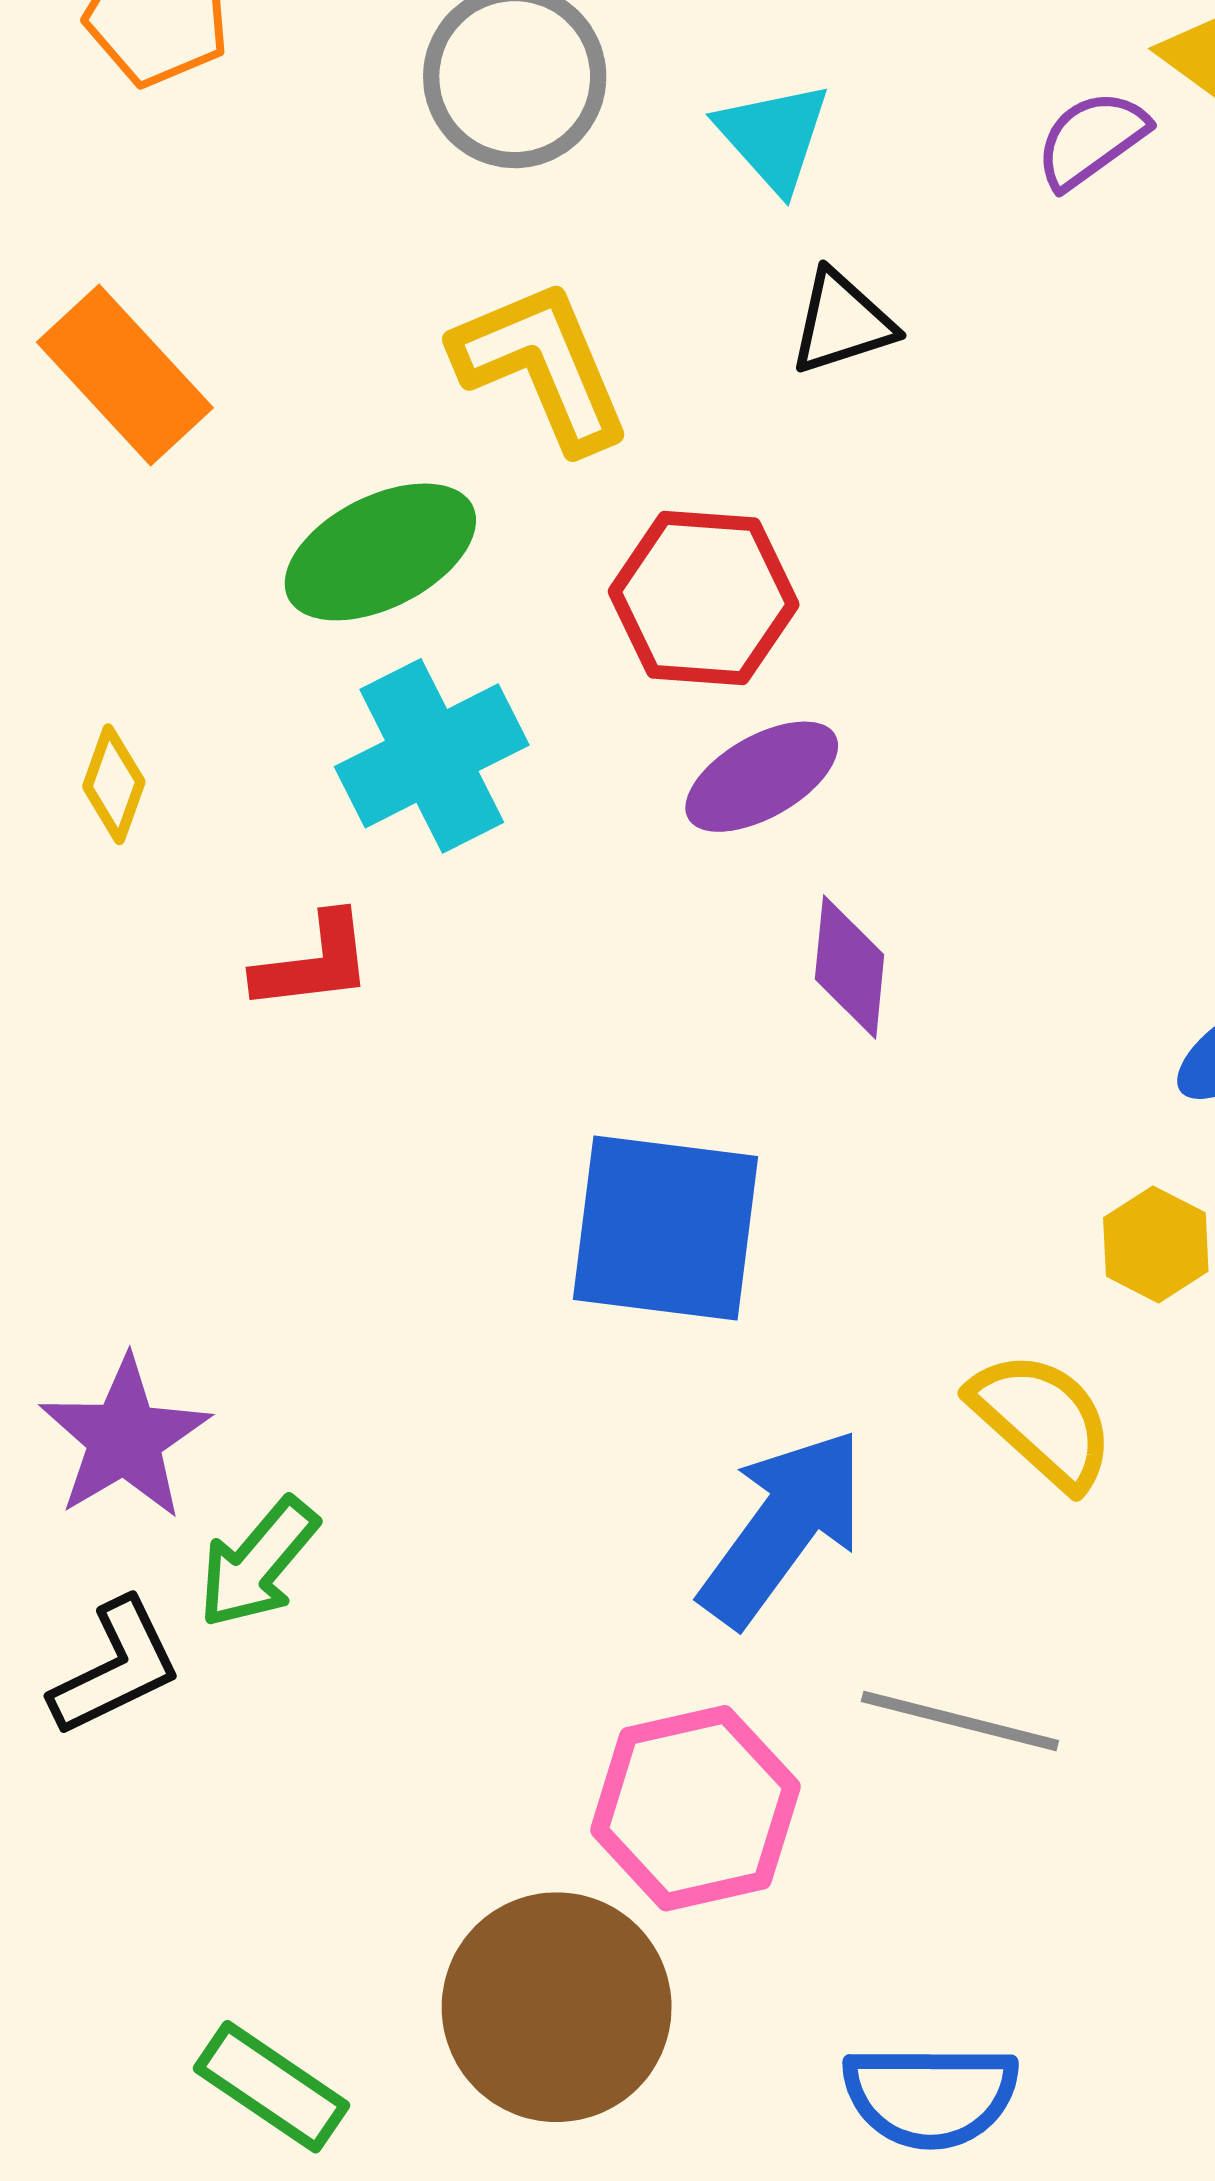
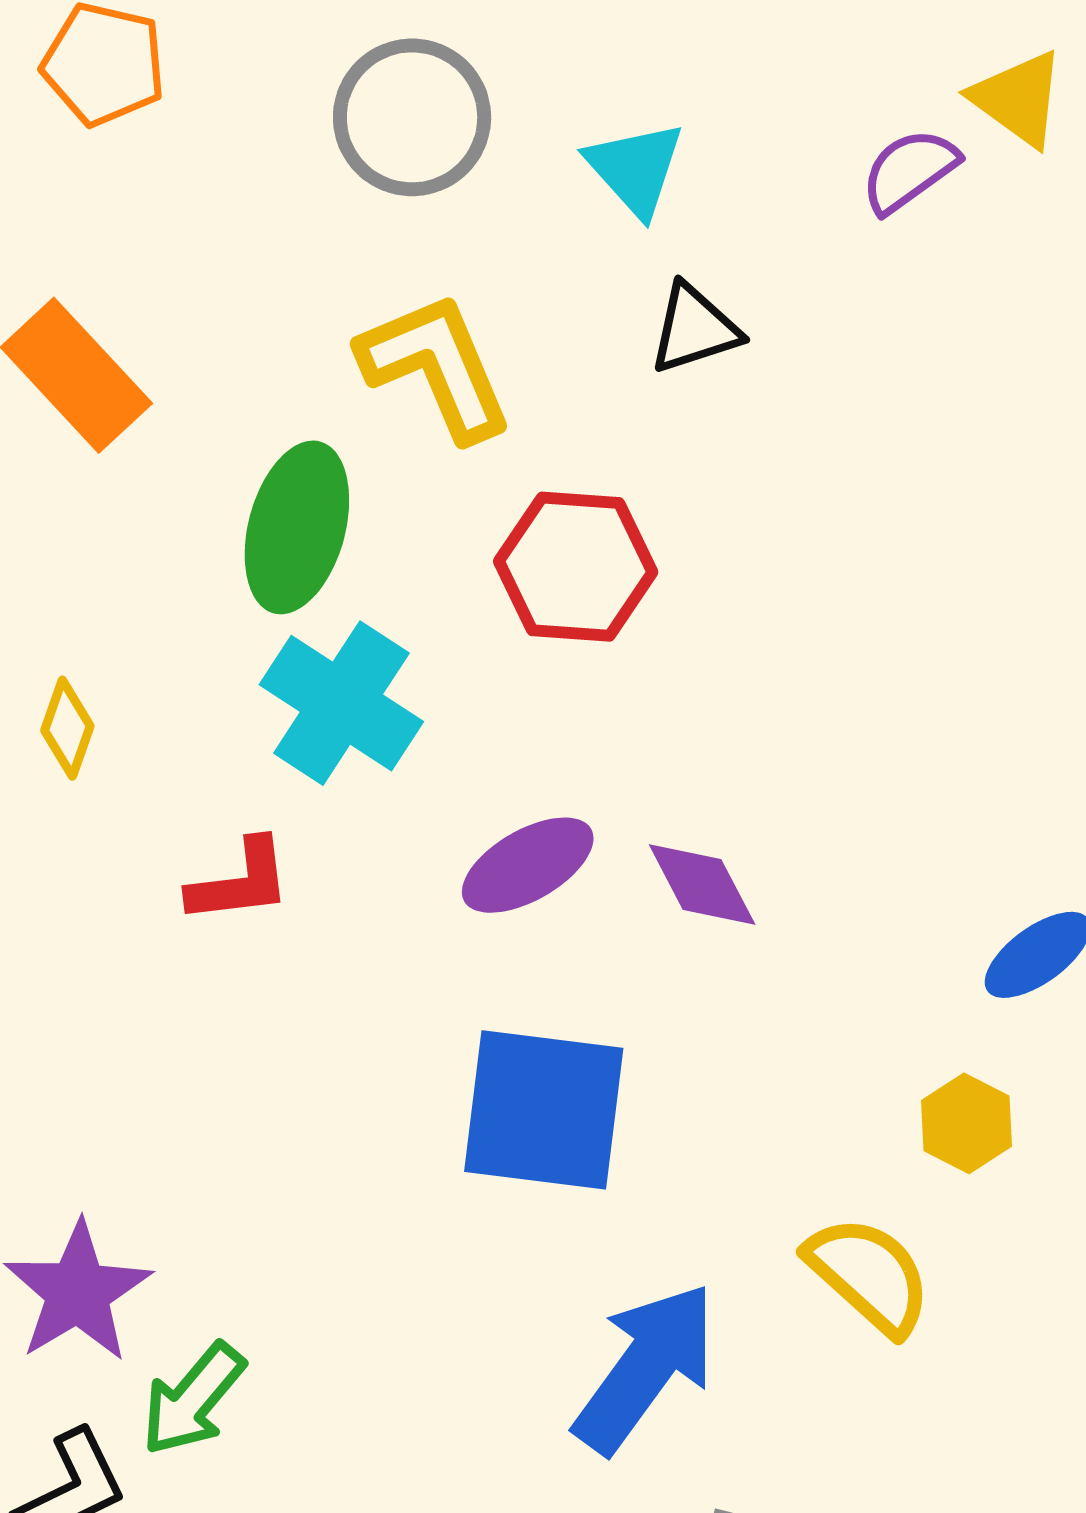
green ellipse: (380, 552) -> (297, 527), turned -48
cyan cross: (432, 756) -> (341, 703), turned -30
purple ellipse: (762, 777) -> (528, 865), moved
purple diamond: (850, 967) -> (702, 885), turned -33

